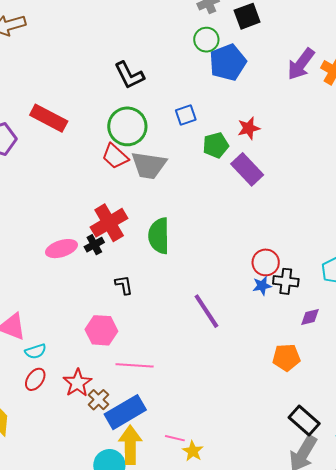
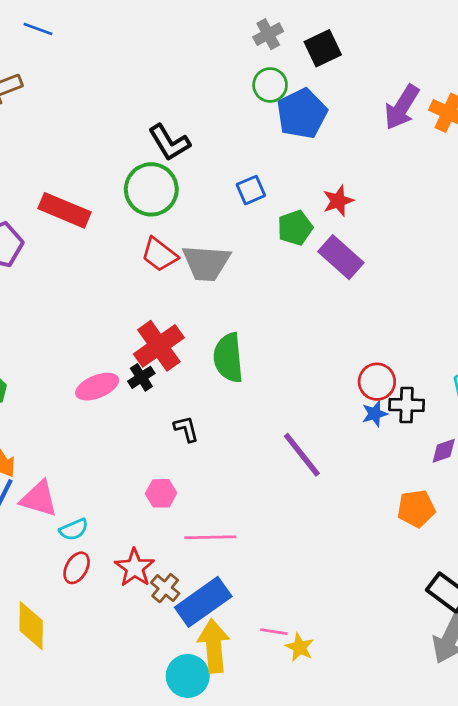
green circle: (127, 126) -> (151, 189), moved
pink hexagon: (101, 330) -> (161, 493), size x0.7

